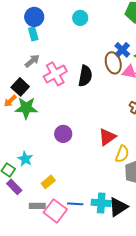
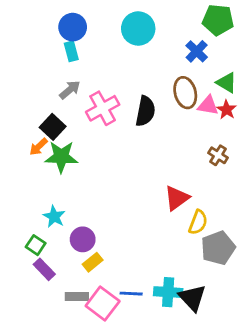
cyan circle: (80, 18) -> (138, 28), size x1.5
blue cross: (122, 50) -> (197, 51), moved
purple circle: (63, 134) -> (83, 239), moved
cyan star: (25, 159) -> (54, 217), moved
black triangle: (118, 207) -> (192, 298), turned -40

